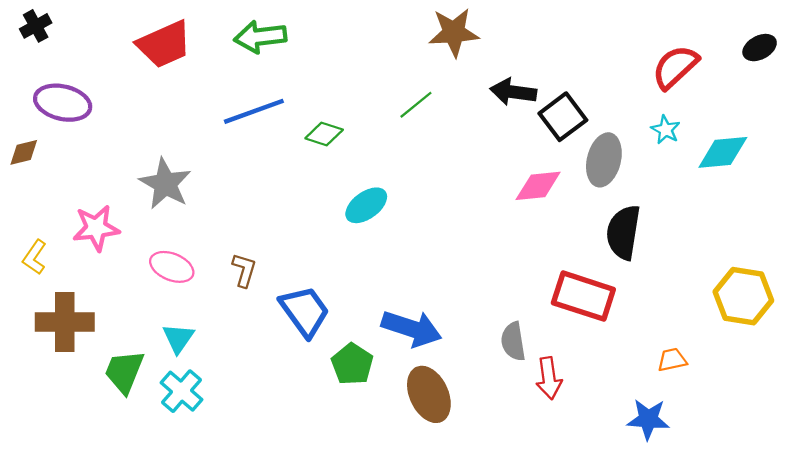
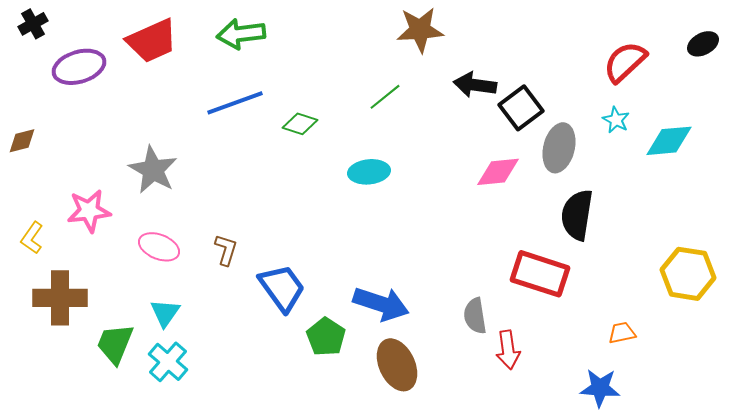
purple ellipse: (63, 103) -> (79, 67), moved, turned -30
cyan ellipse: (366, 205) -> (369, 172), moved, turned 30

